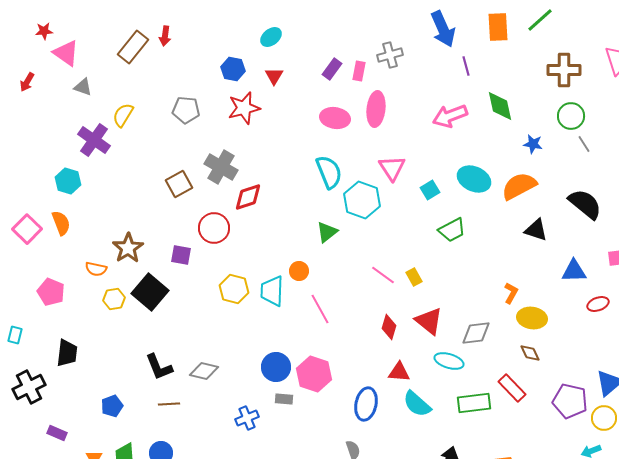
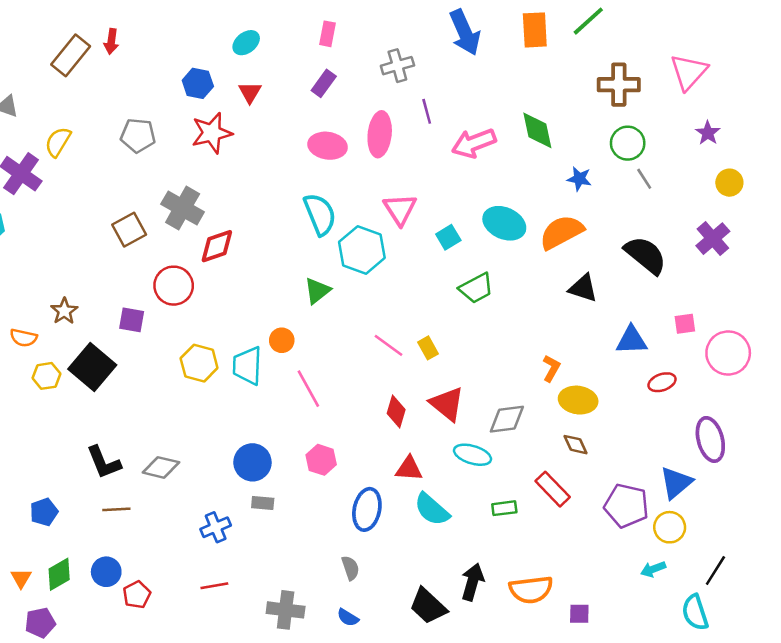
purple line: (466, 66) -> (427, 111), moved
pink rectangle: (359, 71) -> (328, 34), moved
brown star: (128, 248) -> (64, 311), size x0.7
pink hexagon: (314, 374) -> (321, 460), moved, size x0.7
green rectangle: (474, 403) -> (504, 508), size x0.6

